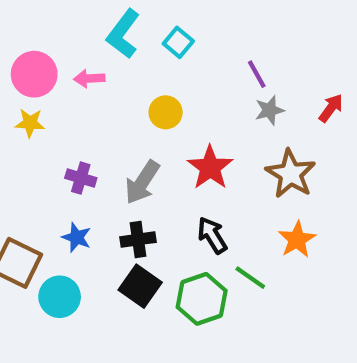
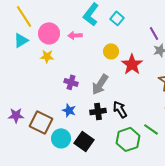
red star: (210, 167) -> (132, 64), moved
black arrow: (212, 235) -> (120, 109), moved
black square: (140, 286) -> (84, 141), moved

